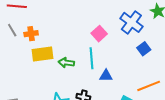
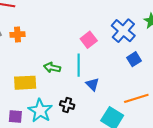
yellow rectangle: (43, 54) -> (25, 83), moved
blue triangle: (106, 76) -> (92, 84), turned 40

